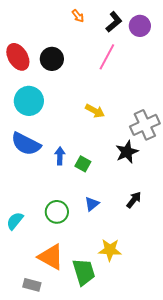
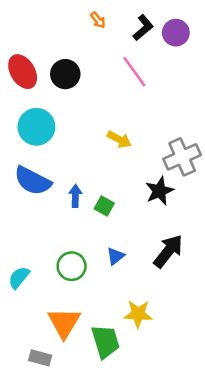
pink line: (107, 57) -> (134, 72), turned -64
black arrow: (134, 200) -> (168, 251), size x1.6
orange triangle: (51, 257) -> (64, 323), turned 32

